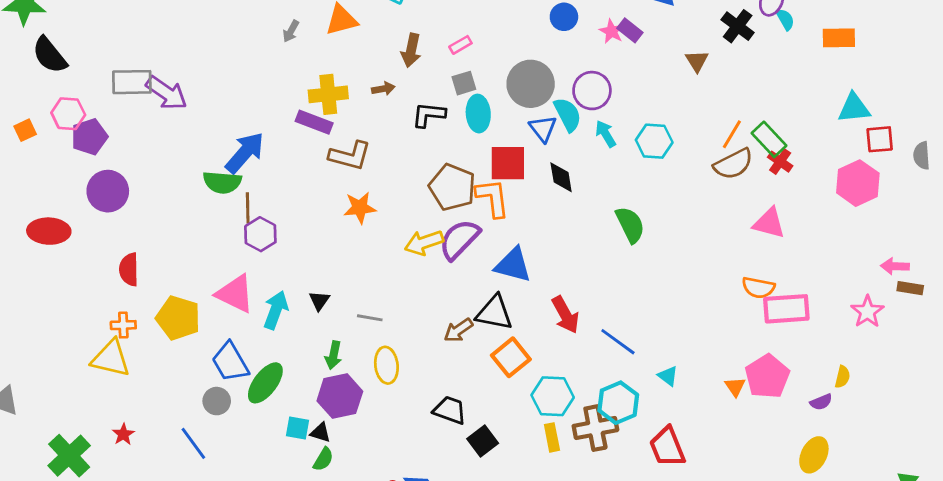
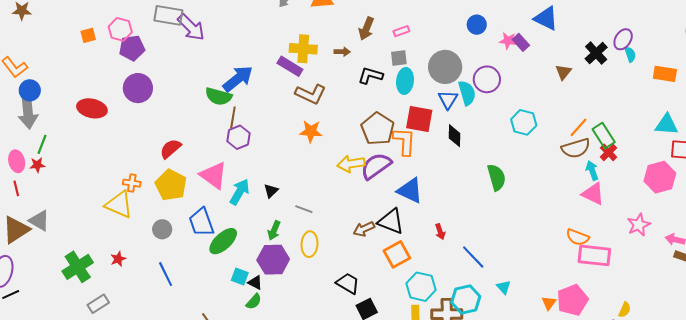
pink star: (612, 31) -> (508, 41), turned -30
cyan arrow: (606, 134) -> (592, 170), moved
red semicircle: (129, 269) -> (170, 149), moved, turned 40
pink star: (867, 312) -> (639, 225), moved
red arrow: (565, 315) -> (440, 232), size x0.6
gray circle: (217, 401) -> (162, 229), moved

